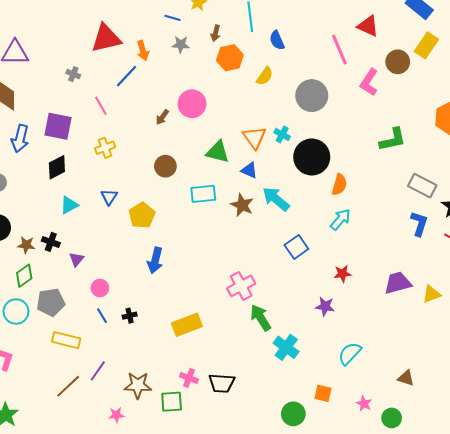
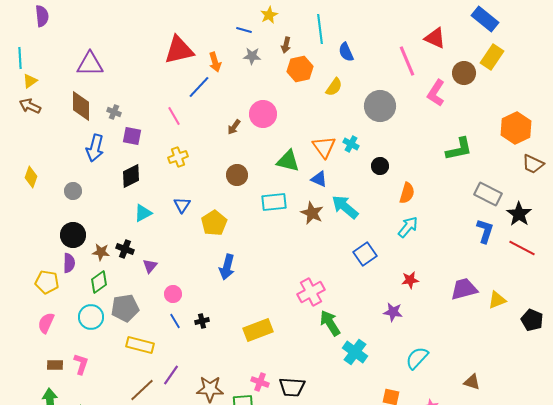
gray cross: (73, 74) -> (114, 112), moved
purple square: (58, 126) -> (132, 136), size x0.7
black circle: (312, 157) -> (380, 166), size x0.5

